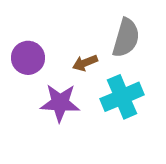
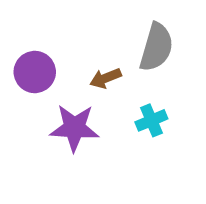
cyan cross: (122, 97) -> (151, 120), size x0.6

